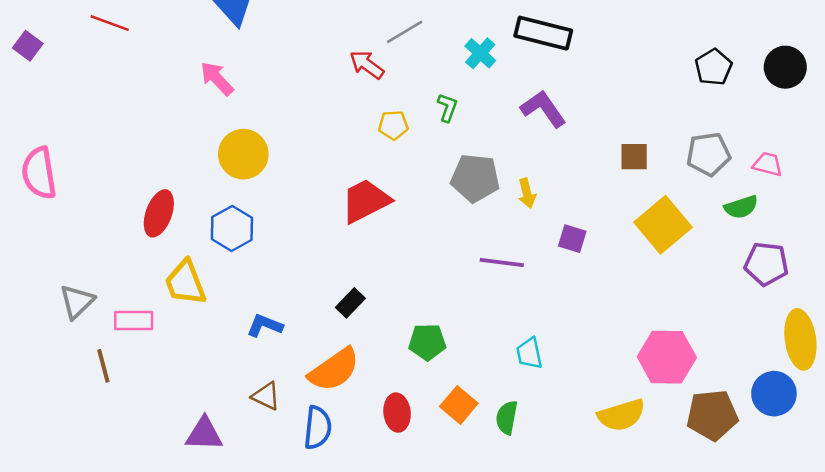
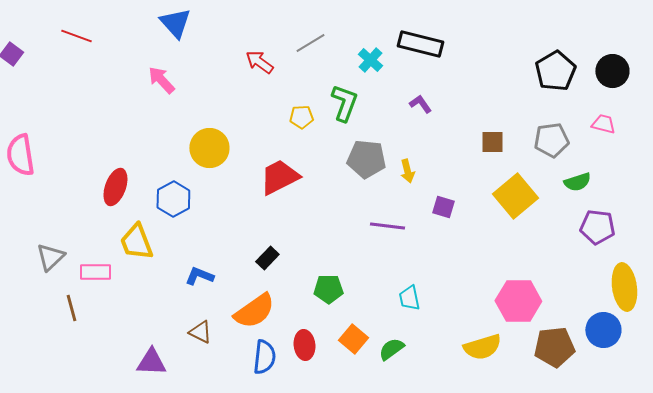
red arrow: (367, 65) -> (259, 62), moved
black pentagon: (713, 67) -> (555, 71), size x1.4
green L-shape: (447, 107) -> (344, 103), size x1.6
purple L-shape: (543, 109) -> (420, 104), size x0.6
yellow circle: (243, 154) -> (209, 148), moved
pink trapezoid: (768, 164) -> (603, 124), moved
green semicircle: (507, 418) -> (391, 349), turned 44
blue semicircle: (318, 428) -> (264, 357), moved

